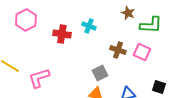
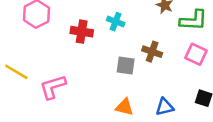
pink square: (142, 52) -> (196, 54), moved
gray square: (100, 73) -> (126, 66), moved, turned 35

